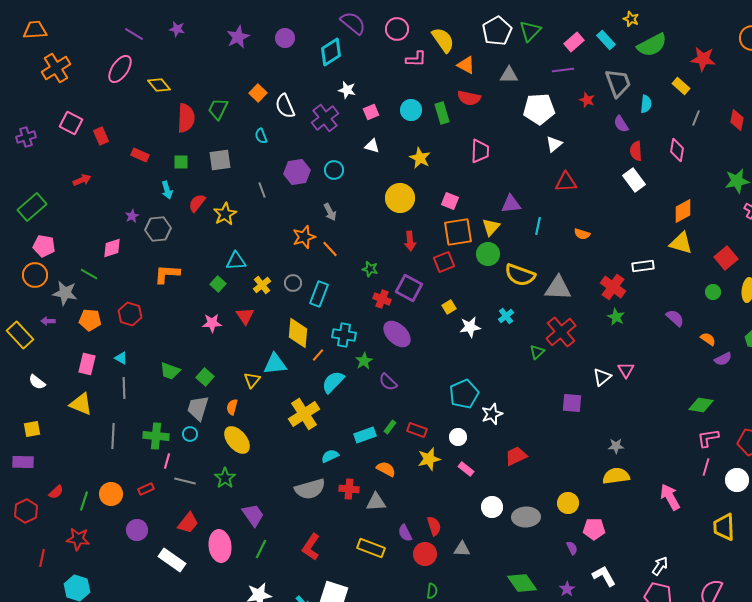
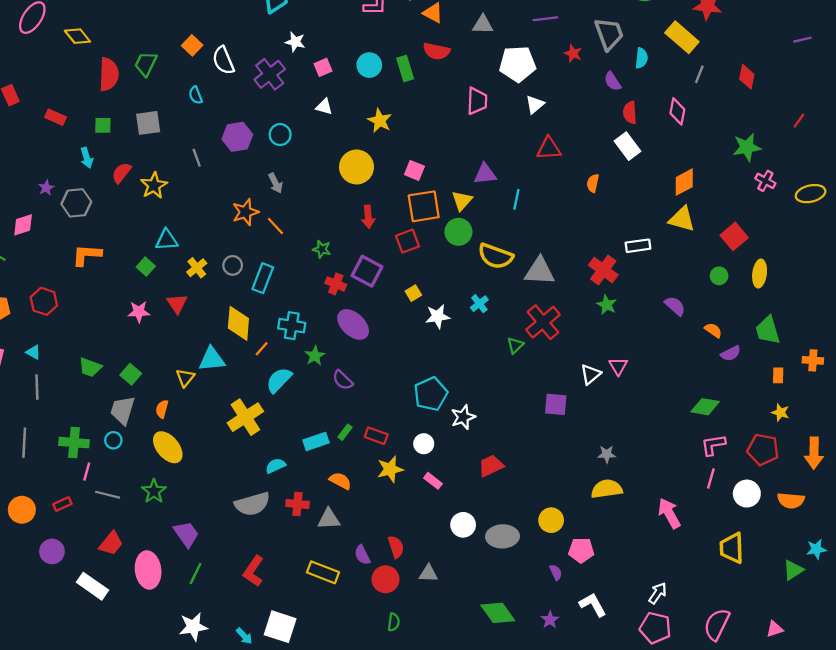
yellow rectangle: (681, 86) -> (682, 37), size x1.6
pink trapezoid: (480, 151) -> (477, 101), moved
orange semicircle: (582, 234) -> (593, 183), moved, turned 84

